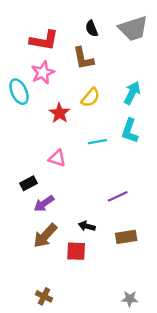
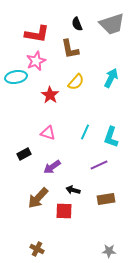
cyan ellipse: (19, 92) -> (16, 77), turned -75
cyan L-shape: (130, 131) -> (111, 137), moved
cyan line: (98, 142) -> (85, 132), moved, turned -56
purple arrow: (44, 204) -> (52, 167), moved

